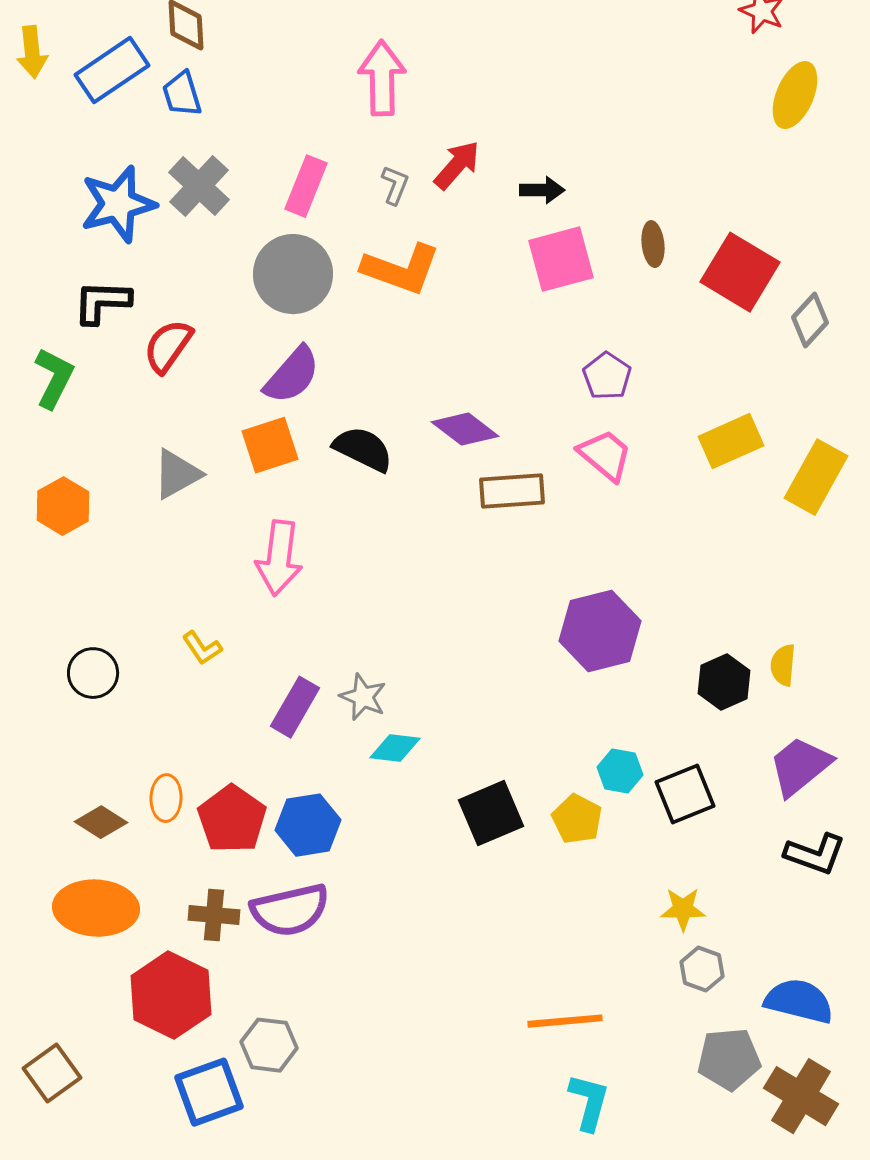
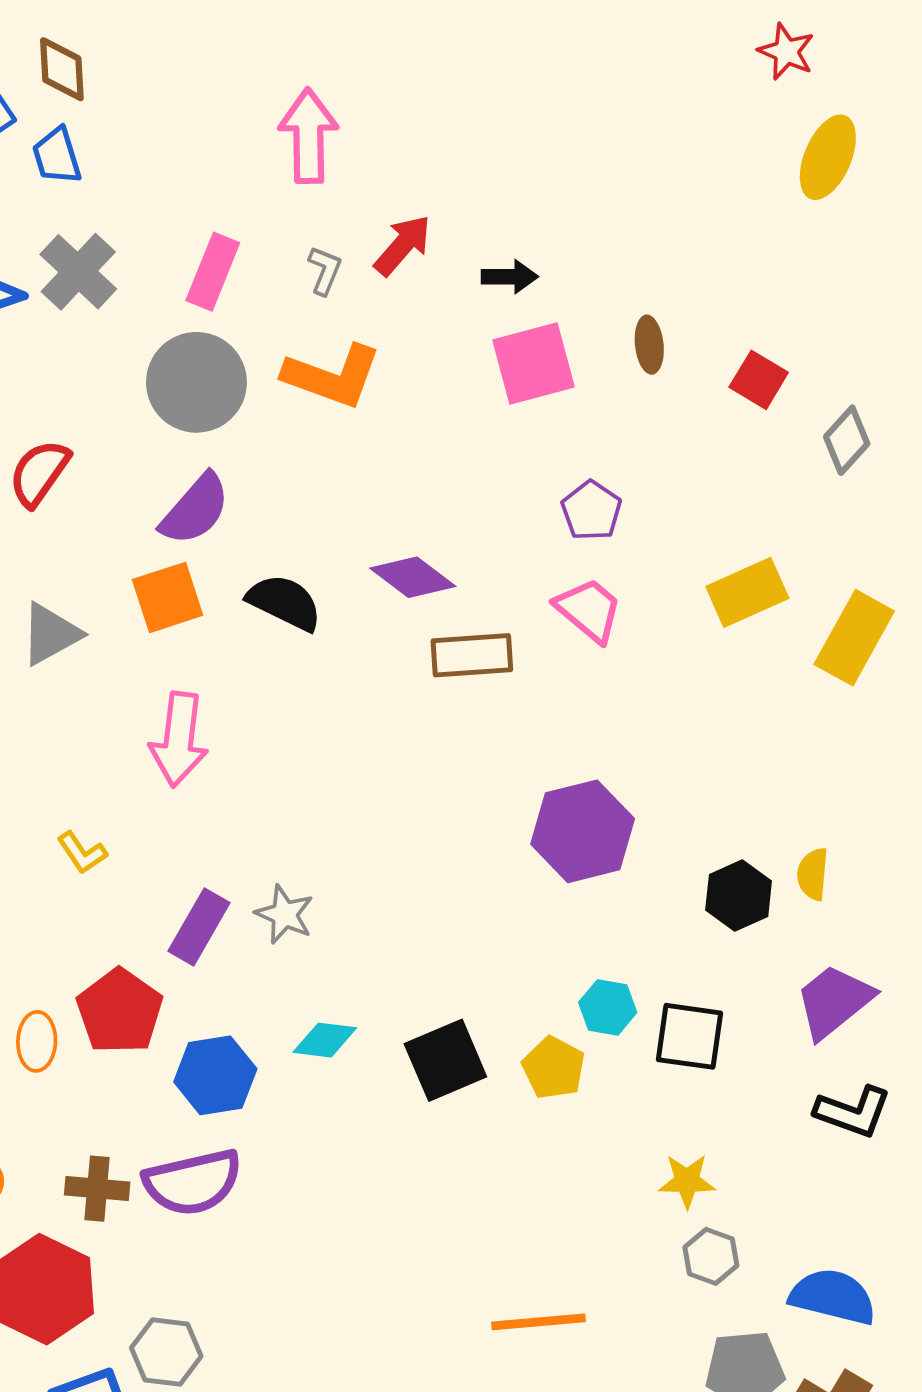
red square: (740, 272) -> (759, 380), size x0.6
cyan diamond: (395, 748) -> (325, 1040), moved
black square: (685, 794) -> (689, 1036), turned 30
red pentagon: (232, 819) -> (120, 1011), moved

